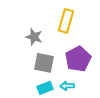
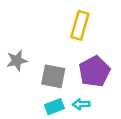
gray star: (34, 37) -> (17, 61), moved, turned -30

